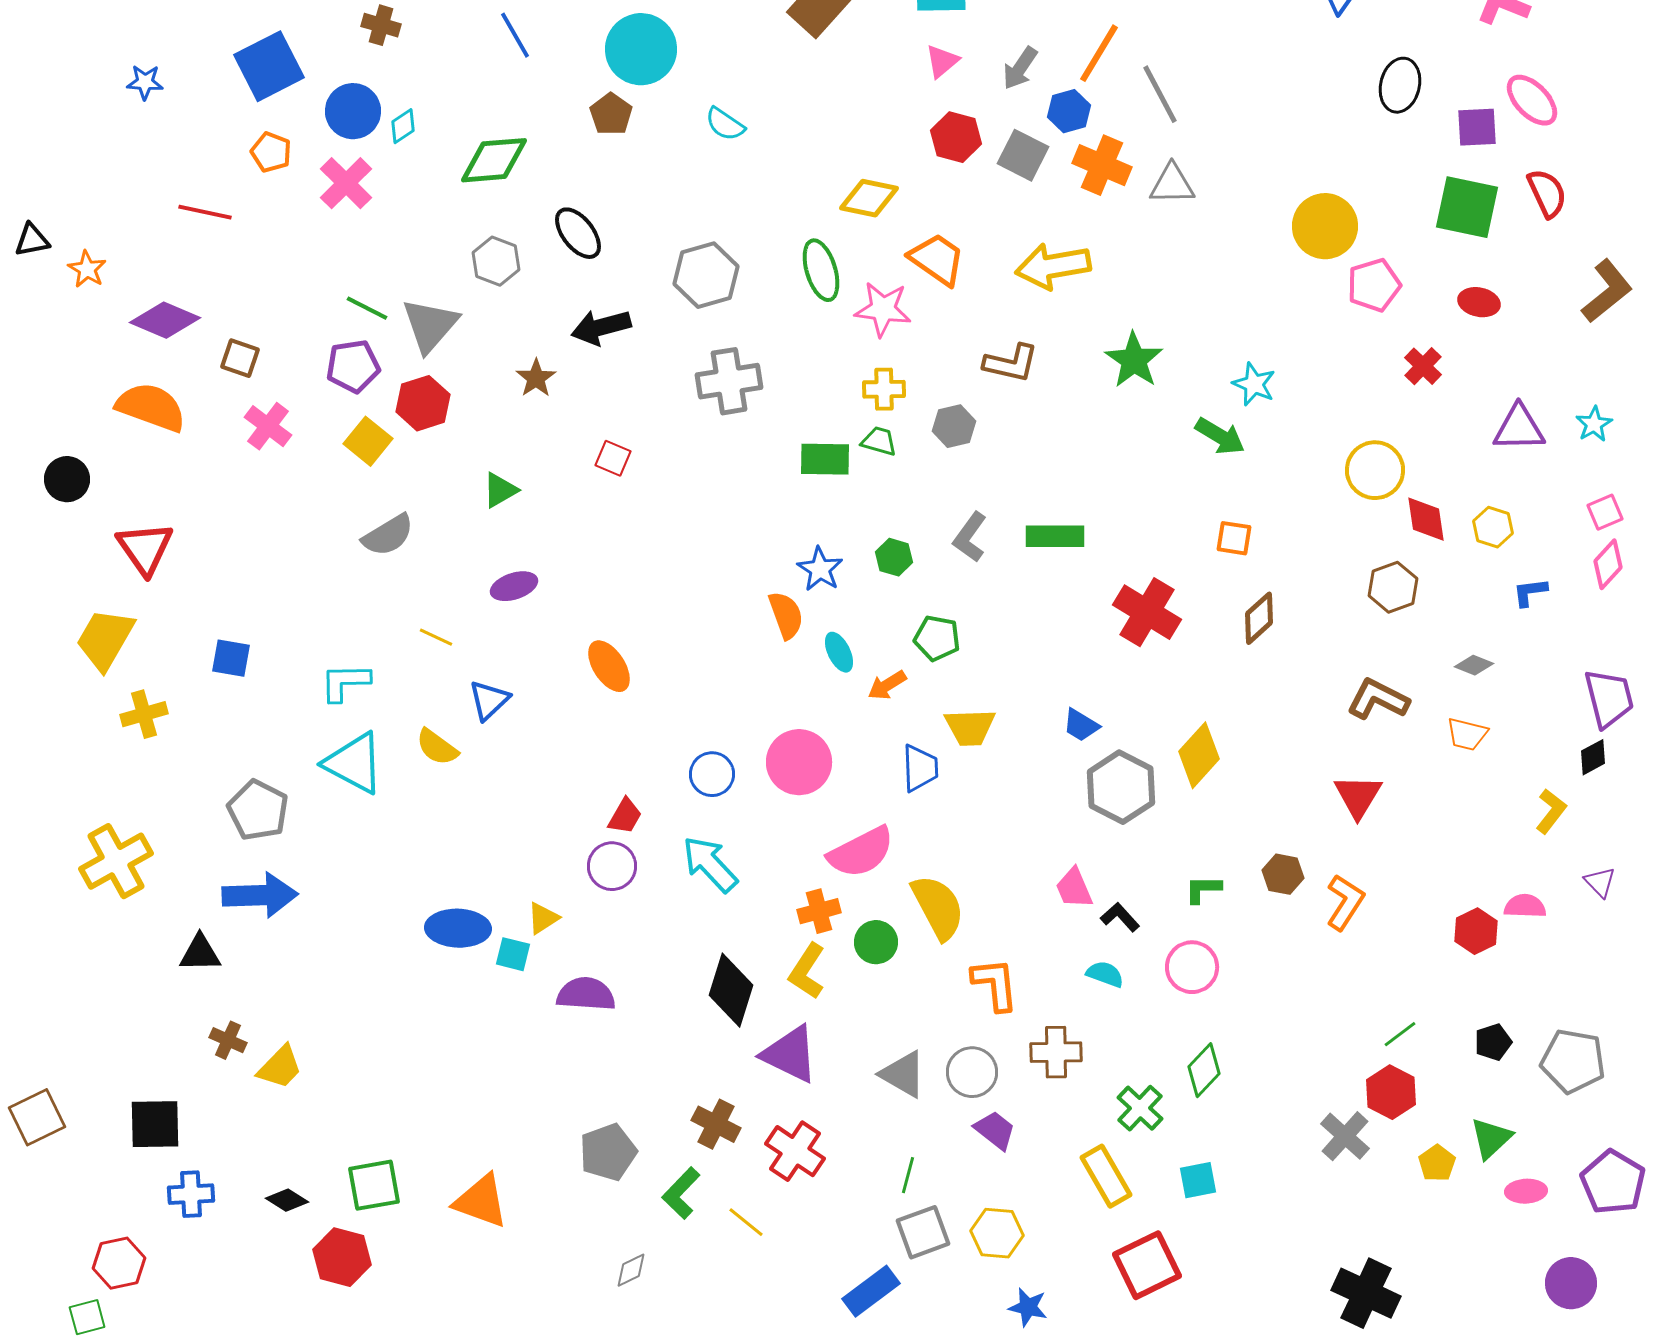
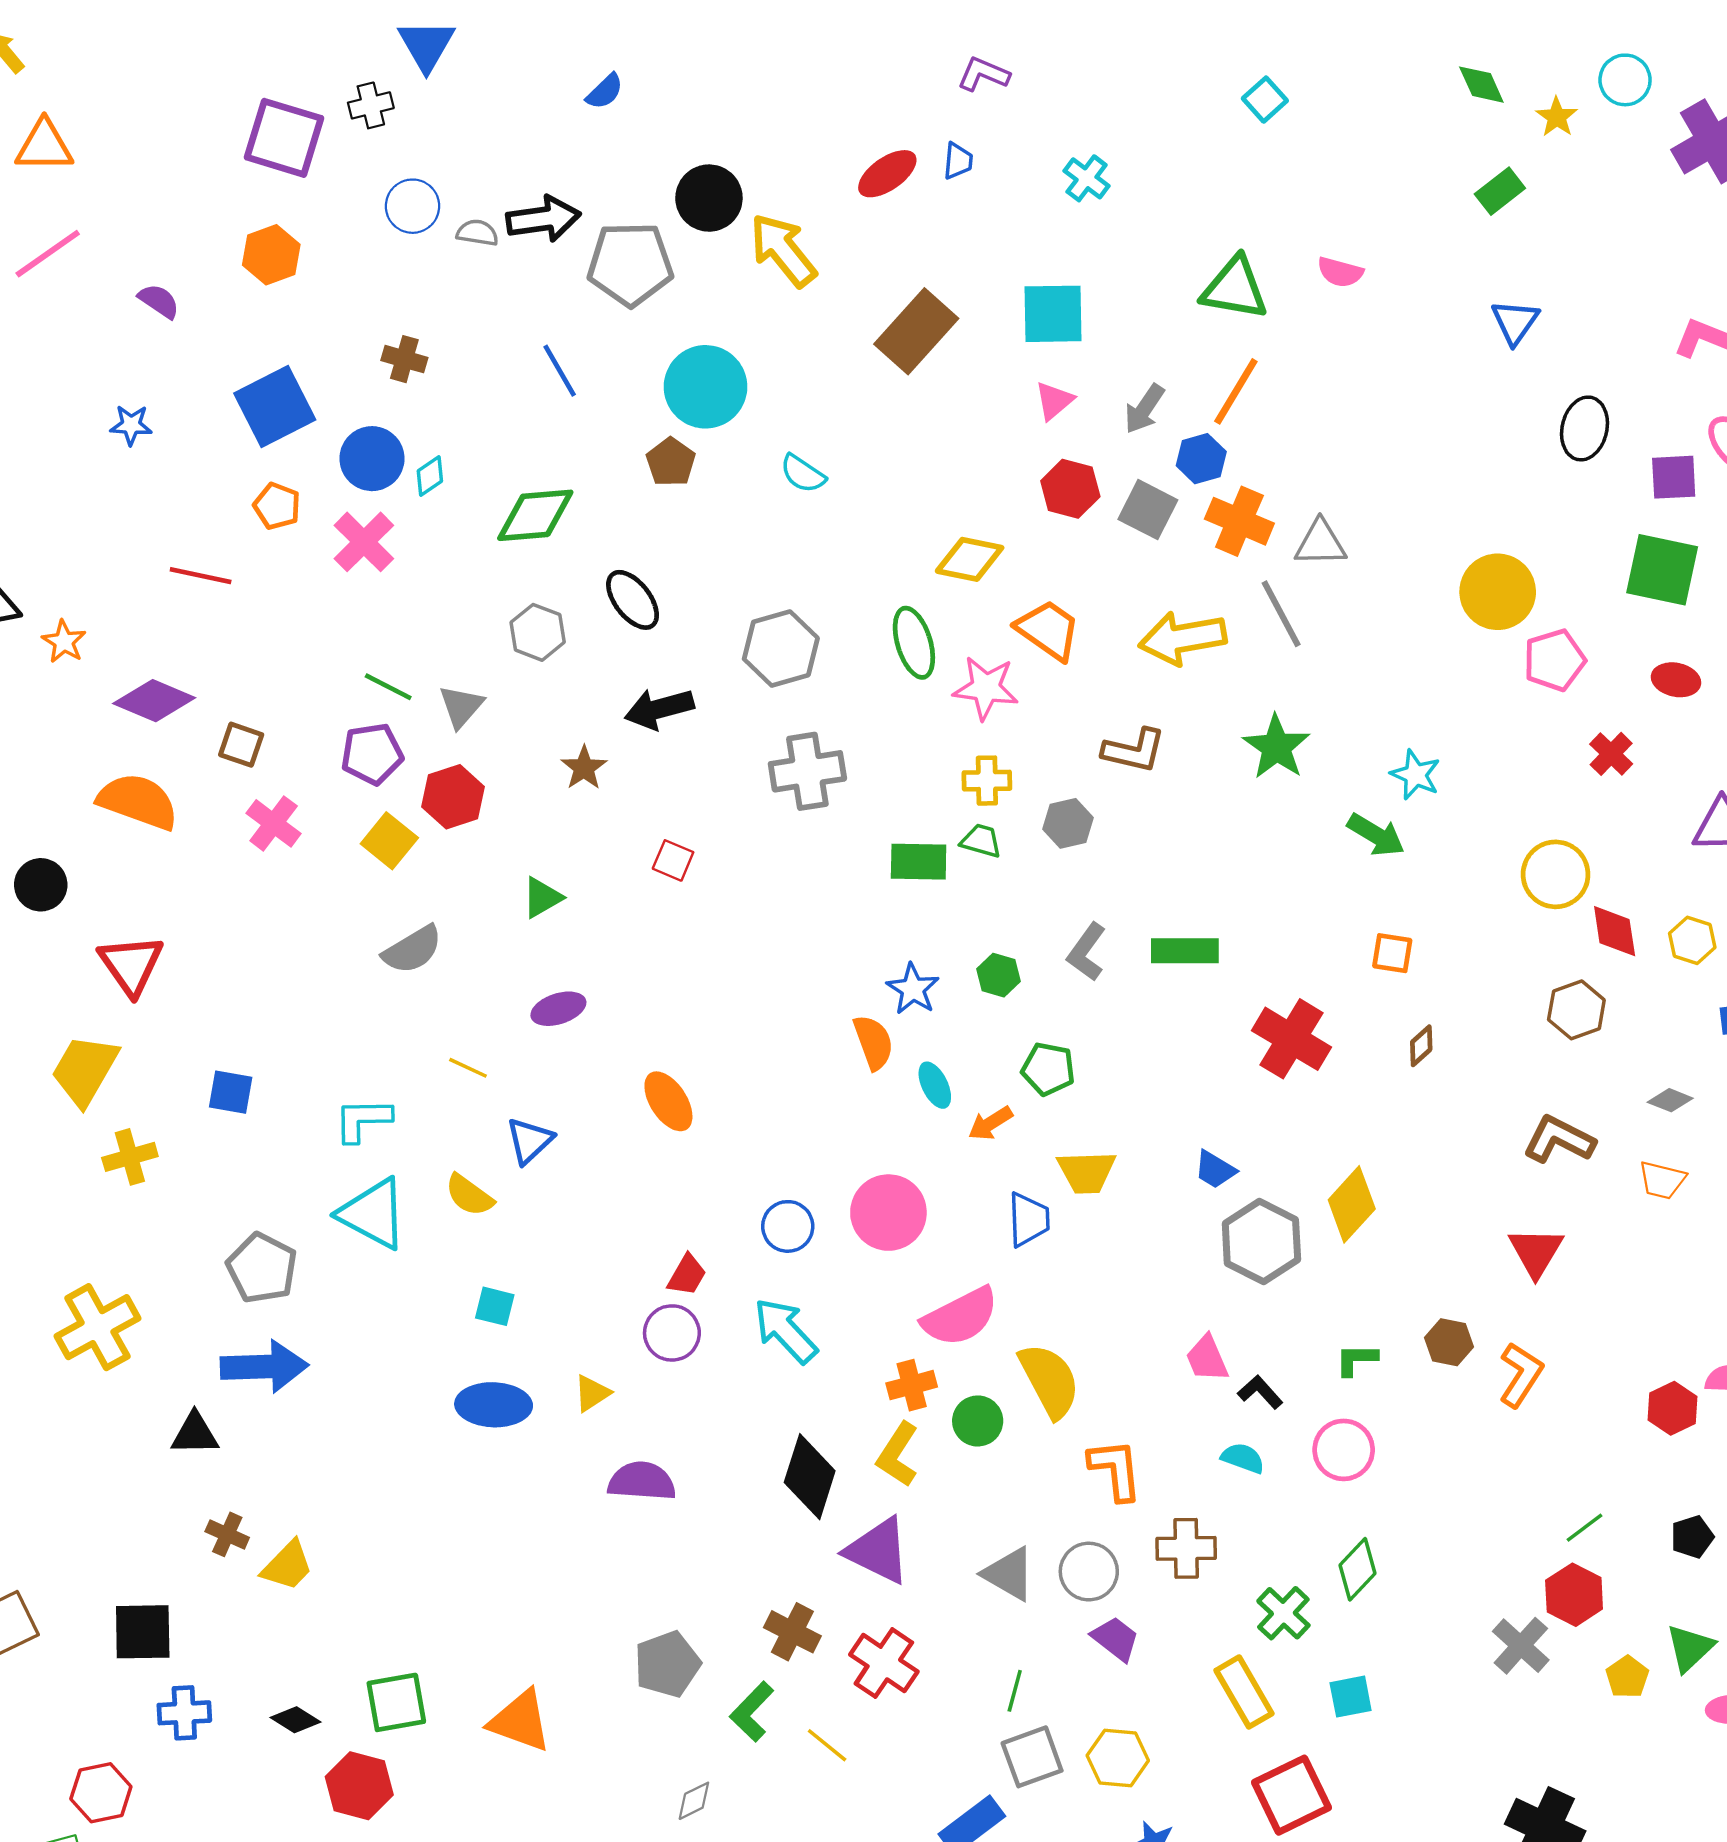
gray line: (1160, 94) -> (1281, 614), moved
gray triangle: (430, 325) -> (461, 706), size x0.7
brown diamond: (1259, 618) -> (1421, 1046), size x0.7
cyan square: (513, 954) -> (495, 1306), moved

